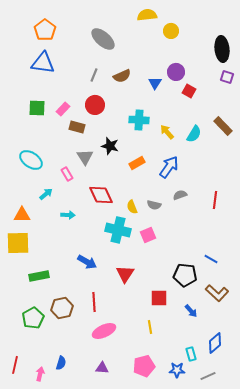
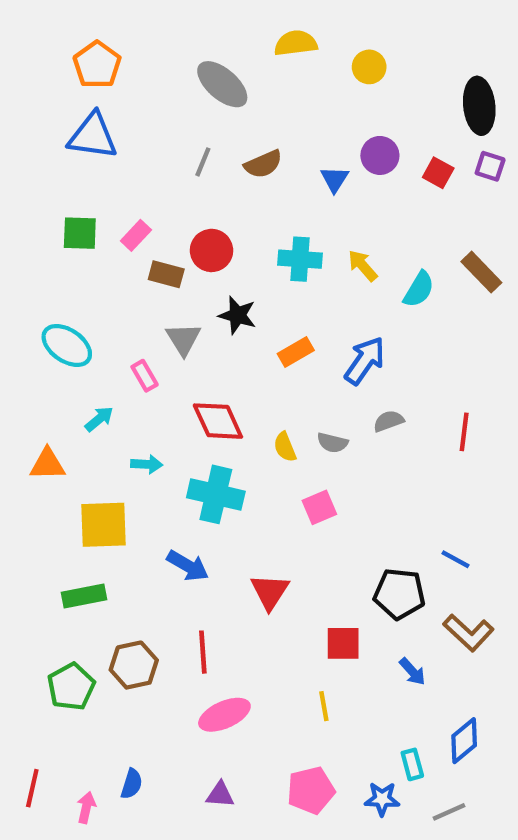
yellow semicircle: (147, 15) -> (296, 43), moved
red square: (189, 91) -> (438, 173), moved
red circle: (95, 105) -> (211, 250), moved
yellow arrow: (167, 132) -> (363, 266), moved
cyan cross: (118, 230) -> (216, 494), moved
yellow square: (18, 243) -> (104, 525), moved

